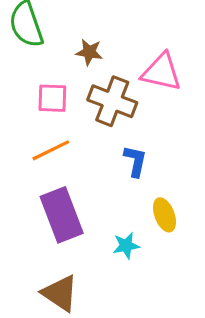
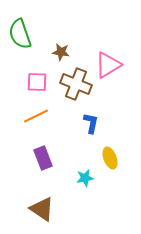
pink triangle: (161, 72) -> (108, 65), turned -44
purple rectangle: (62, 215) -> (43, 158), size x0.7

